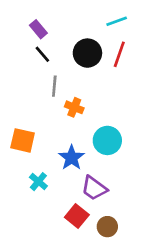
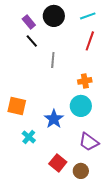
black circle: (87, 53) -> (54, 16), moved
gray line: (54, 86) -> (53, 60), moved
orange cross: (74, 107) -> (85, 81), moved, turned -32
purple trapezoid: (94, 188) -> (89, 142), moved

